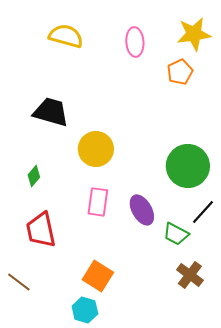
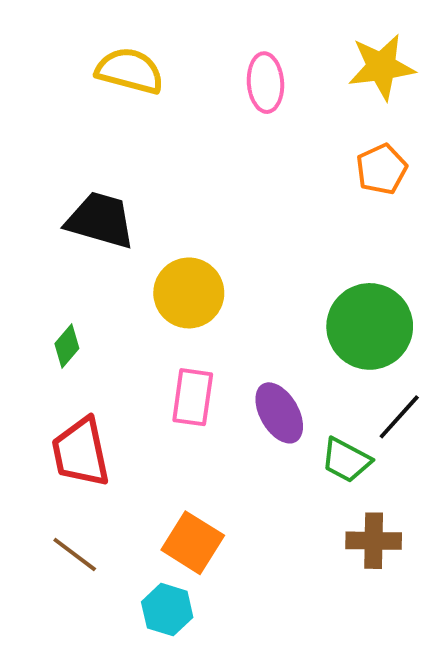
orange pentagon: (180, 72) -> (381, 169), moved
brown cross: (190, 275) -> (374, 541), turned -36
brown line: (19, 282) -> (75, 555), moved

